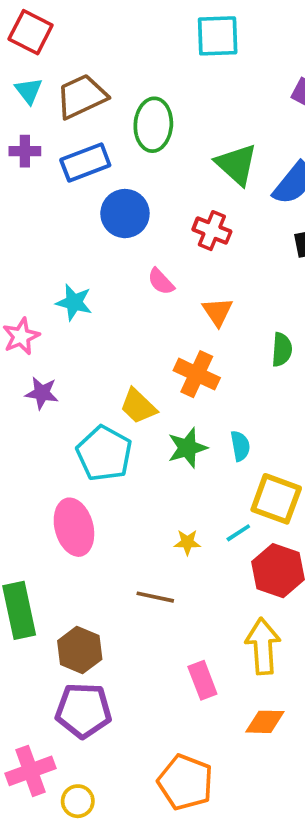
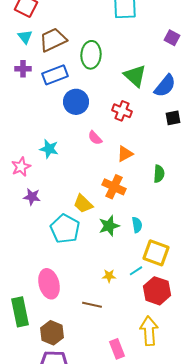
orange triangle: (218, 312) -> (125, 154), turned 36
pink ellipse: (74, 527) -> (49, 284), moved

